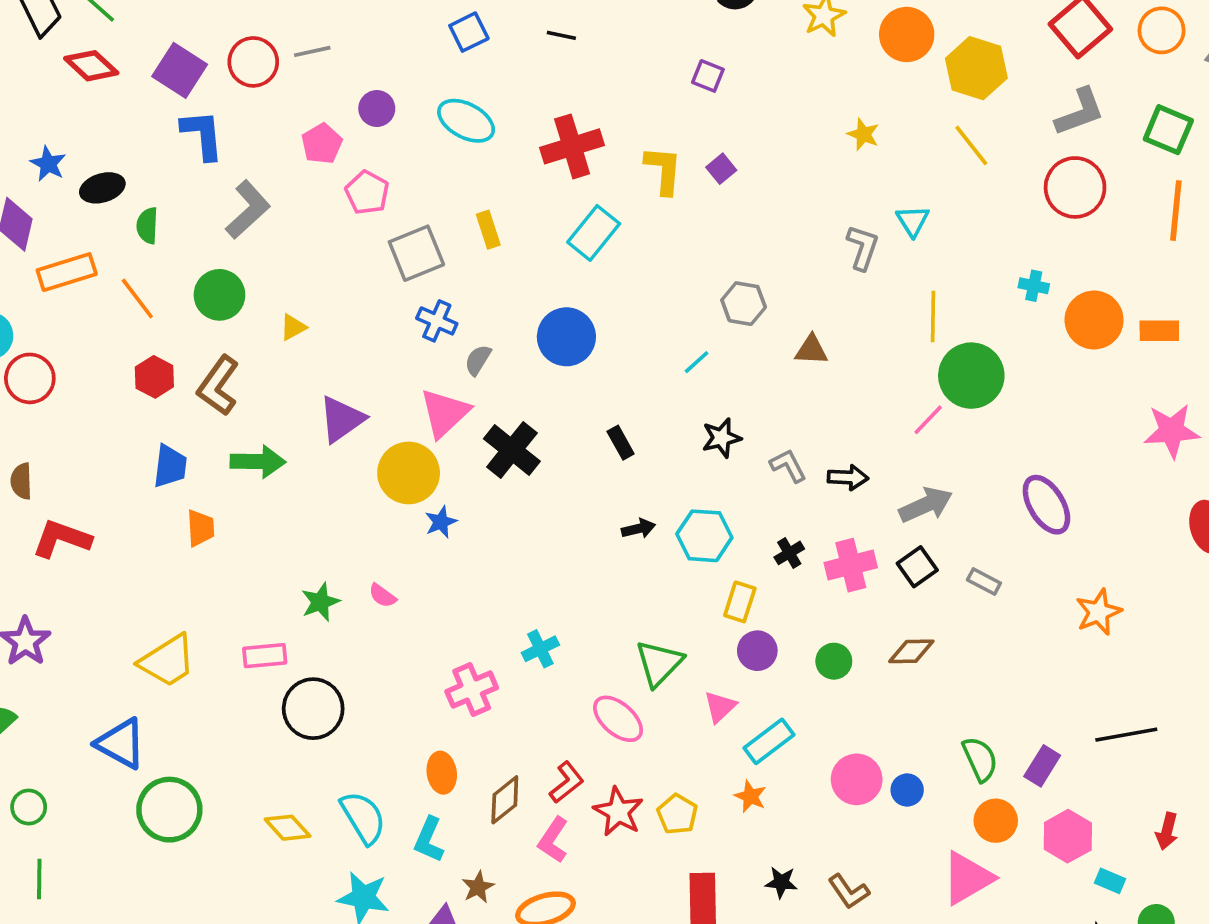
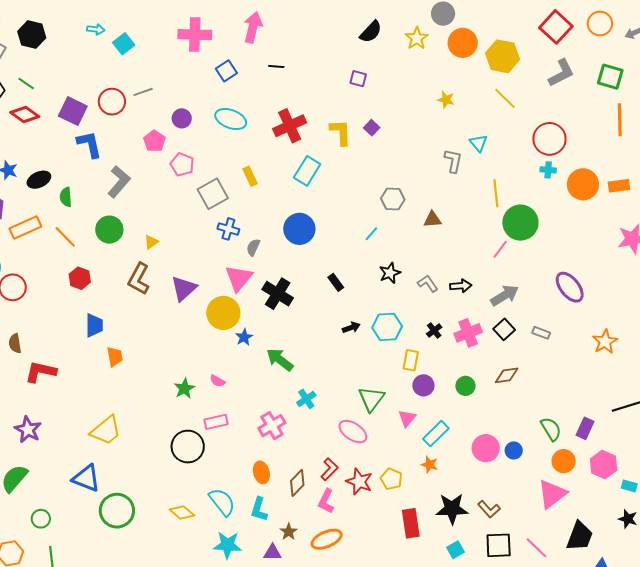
red circle: (1075, 187) -> (549, 139), moved
brown L-shape: (218, 386) -> (139, 279), moved
green arrow: (258, 462) -> (280, 360), moved, turned -136
pink rectangle: (265, 656) -> (216, 422), moved
black star: (781, 882) -> (452, 509), size x1.8

